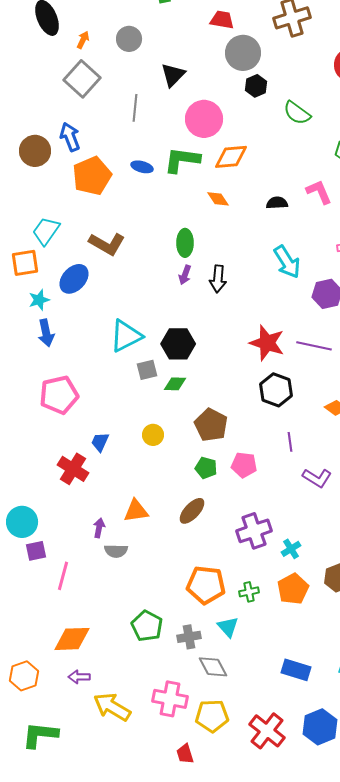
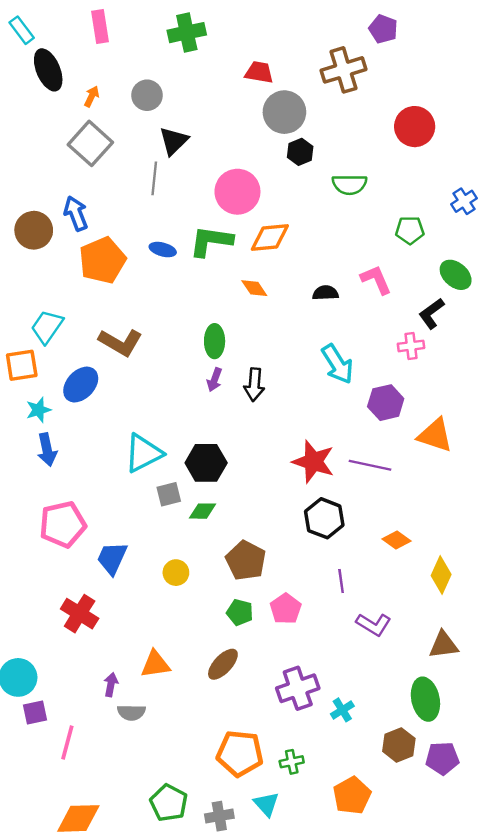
black triangle: (173, 75) -> (174, 141), moved
green semicircle: (297, 113) -> (350, 184), turned -36
blue trapezoid: (100, 442) -> (112, 558), moved, size x1.4
pink pentagon: (244, 465) -> (286, 609), turned 30
orange pentagon: (293, 589) -> (352, 796), moved

